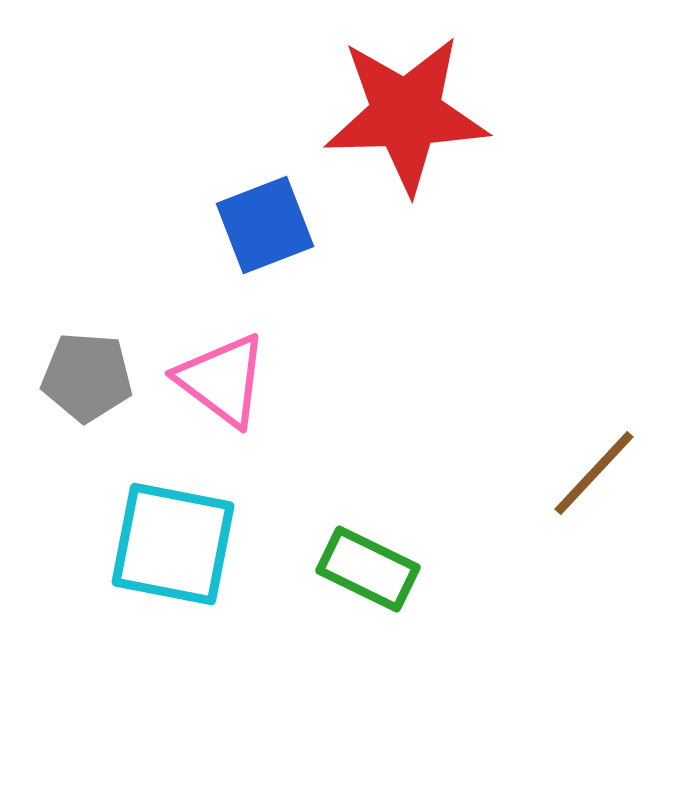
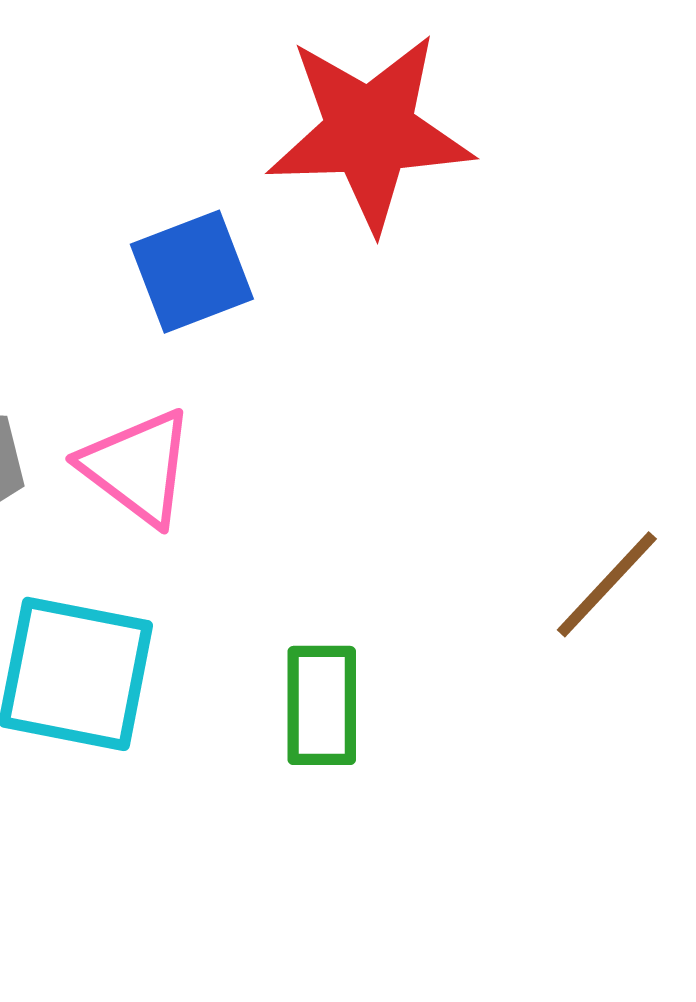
green rectangle: (368, 569) -> (322, 705), turned 64

